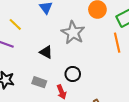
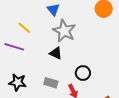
gray star: (73, 33) -> (64, 31), moved

